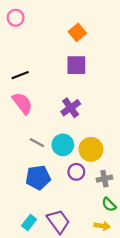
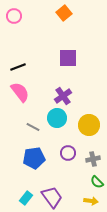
orange square: (77, 32) -> (64, 13), moved
cyan circle: (63, 145) -> (57, 118), moved
yellow circle: (91, 149) -> (89, 125), moved

